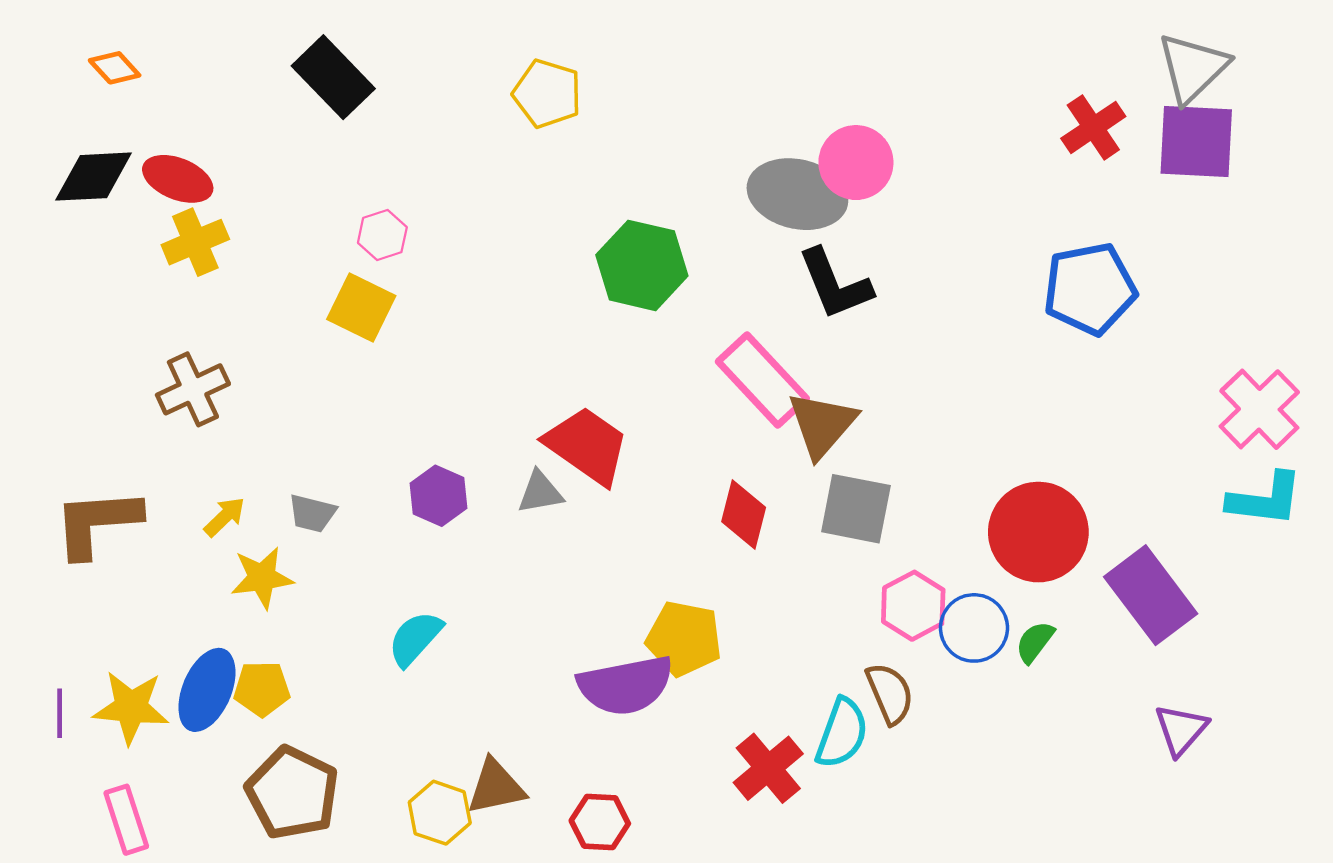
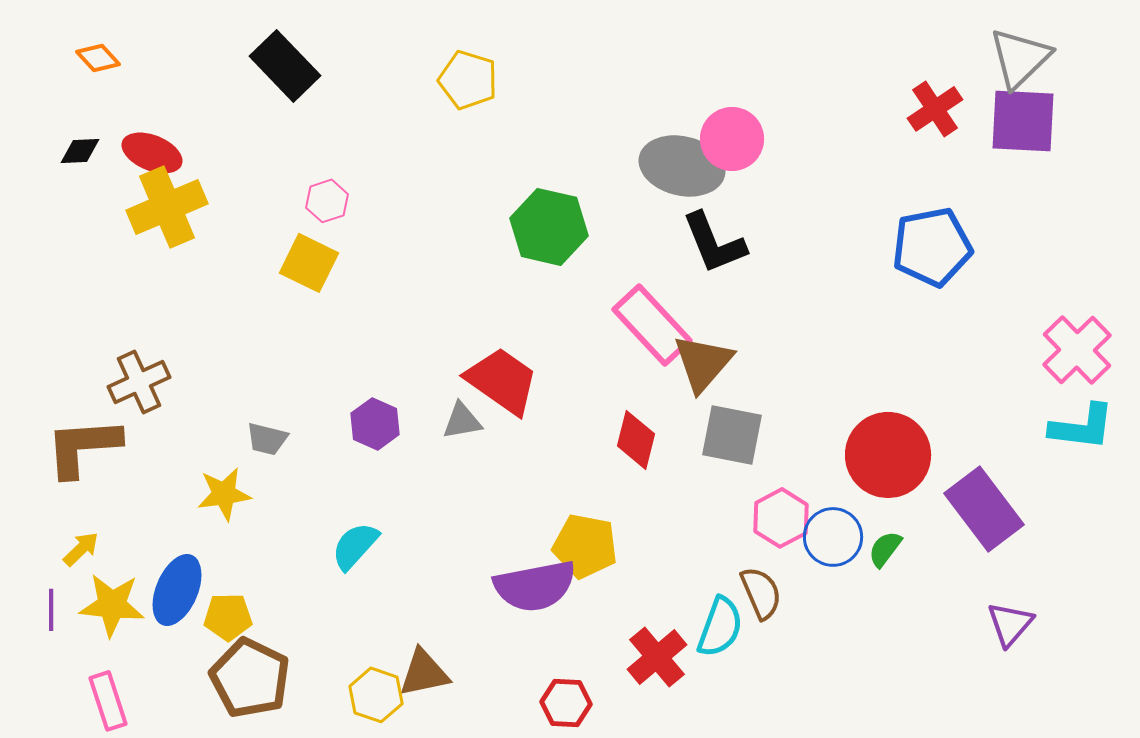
black diamond: (94, 177) -> (80, 151), size x0.6
yellow cross: (195, 242) -> (167, 207), size x1.4
brown cross: (193, 389) -> (139, 382), moved
yellow arrow: (225, 517) -> (81, 549), moved
yellow pentagon: (262, 689) -> (228, 617), moved
red hexagon: (600, 822) -> (566, 703), moved

